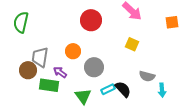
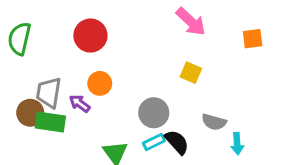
red circle: (91, 20) -> (90, 36), moved
gray circle: (94, 67) -> (154, 113), moved
purple arrow: (60, 72) -> (80, 103), moved
green rectangle: (49, 85) -> (50, 122), moved

